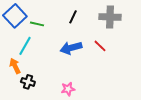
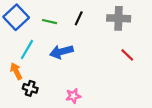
green line: (37, 24) -> (50, 22), moved
red line: (100, 46) -> (127, 55), moved
blue arrow: (71, 48) -> (61, 52), moved

